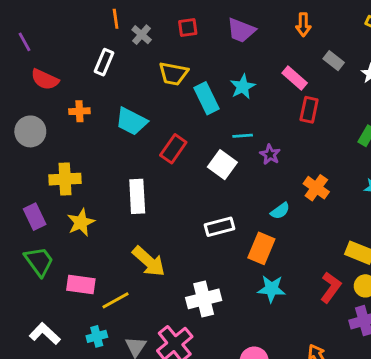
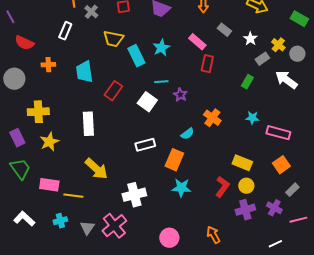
cyan trapezoid: (131, 121) -> (84, 72), turned 55
yellow line: (116, 300) -> (73, 196), turned 36

